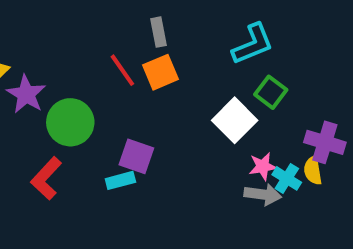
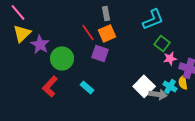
white square: (235, 120) -> (144, 86), moved
purple square: (136, 156) -> (100, 53), moved
pink star: (263, 166) -> (170, 58), moved
cyan rectangle: (120, 180) -> (87, 87), turned 56

